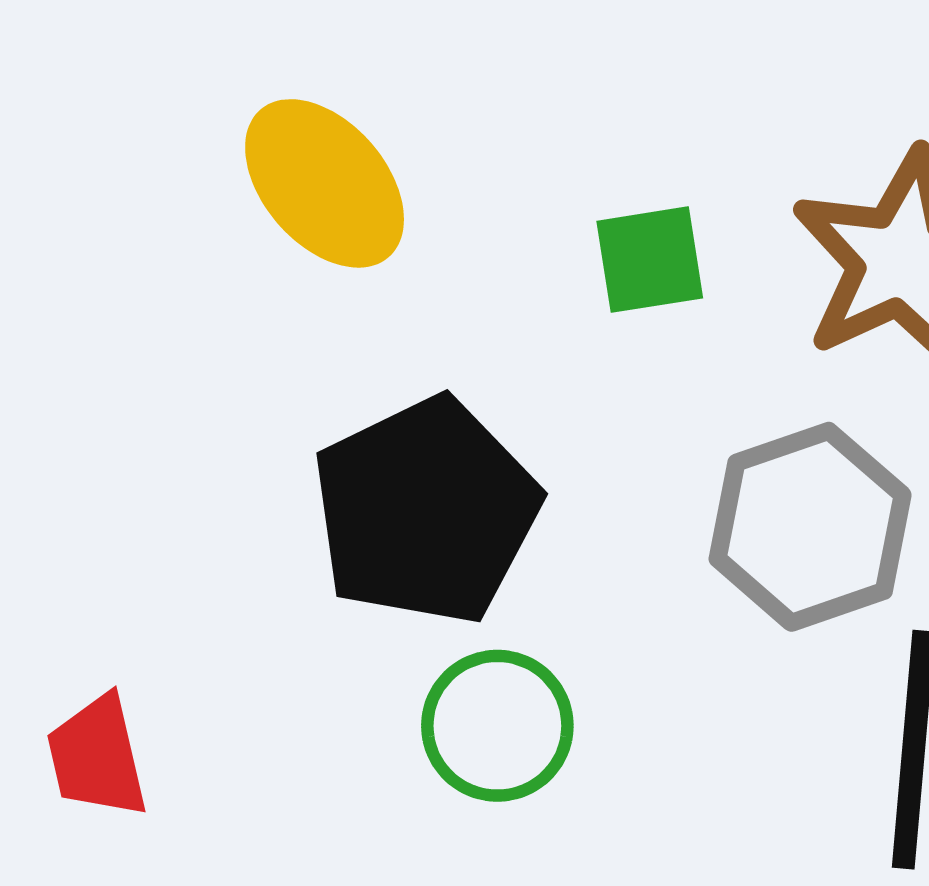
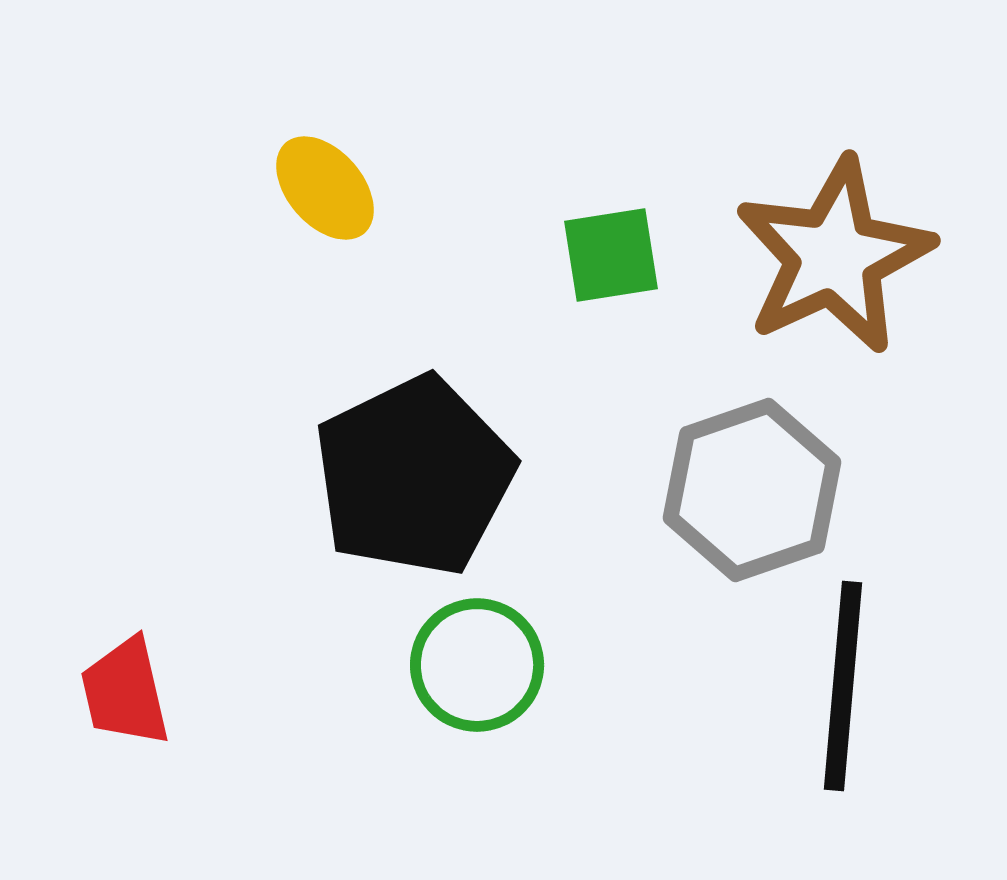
yellow ellipse: (325, 183) -> (325, 188), size x0.7

